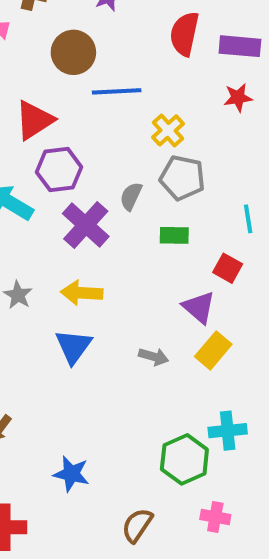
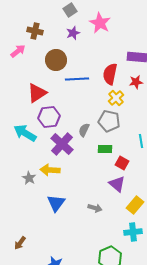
red semicircle: (184, 34) -> (110, 74), moved
yellow cross: (168, 130) -> (116, 98), moved
red square: (228, 268) -> (122, 163), moved
yellow arrow: (82, 293) -> (50, 170), moved
yellow rectangle: (213, 350) -> (135, 205), moved
cyan cross: (228, 431) -> (133, 232), moved

